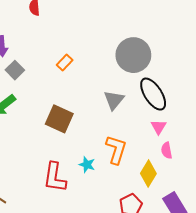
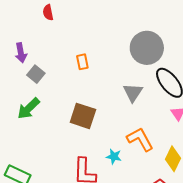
orange rectangle: (65, 63) -> (82, 62), turned -49
orange L-shape: (116, 150) -> (140, 139), turned -40

